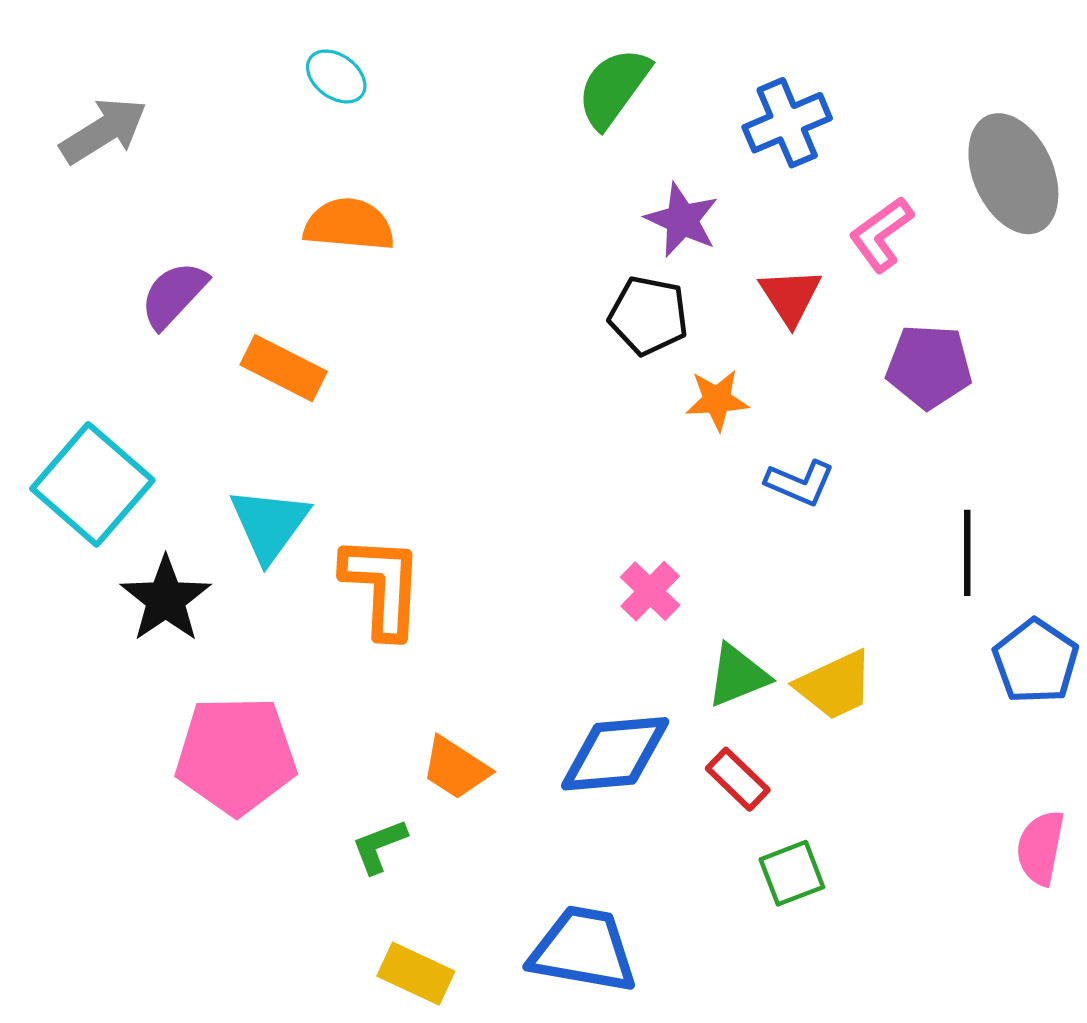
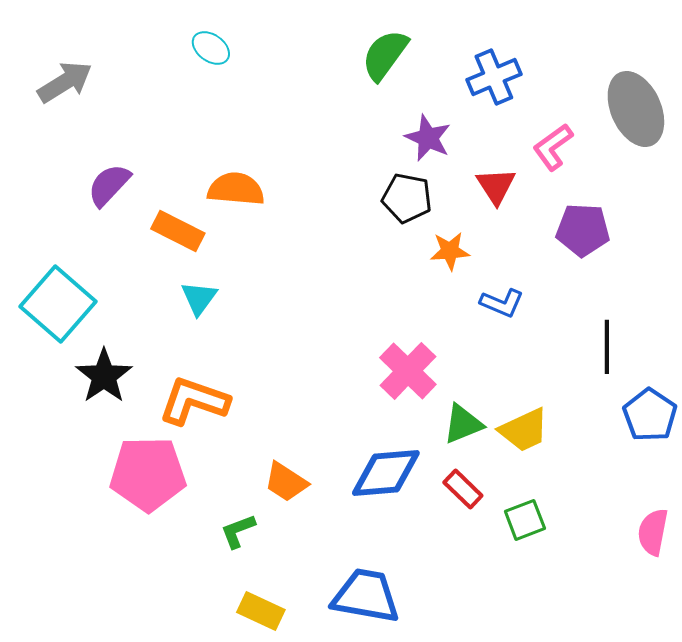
orange semicircle: (349, 225) -> (236, 189), moved
cyan triangle: (269, 524) -> (199, 298), moved, size x0.7
orange L-shape: (382, 586) -> (194, 401), moved, turned -74
pink cross: (650, 591) -> (408, 371), size x1.5
green square: (792, 873) -> (525, 520), moved

